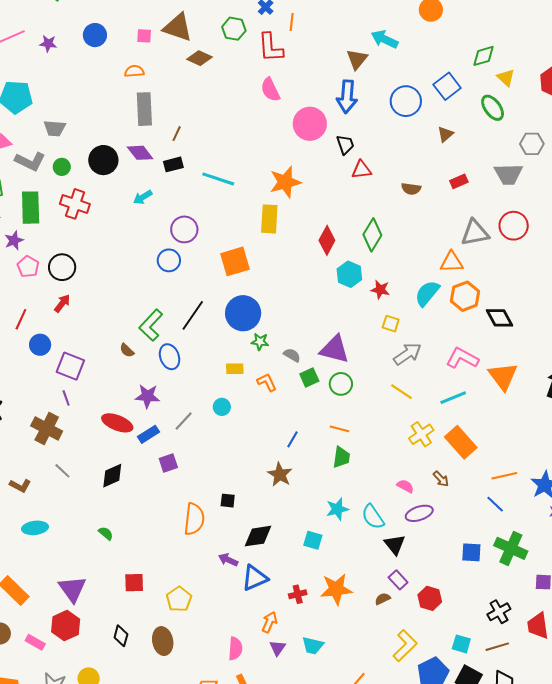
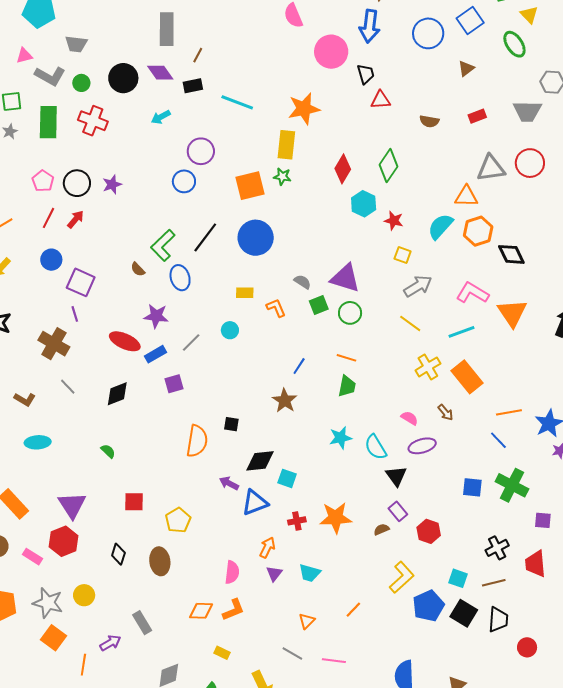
purple star: (14, 240) -> (112, 185), moved
red line: (21, 319) -> (48, 218), moved
green star: (260, 342) -> (282, 177), moved
cyan square: (313, 540) -> (287, 478), moved

